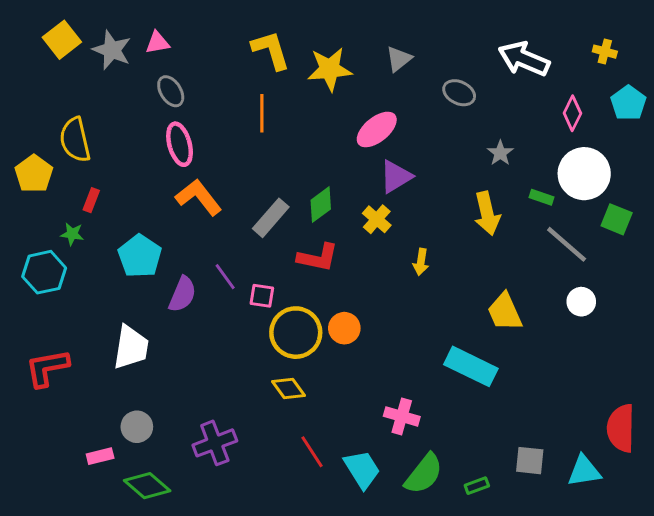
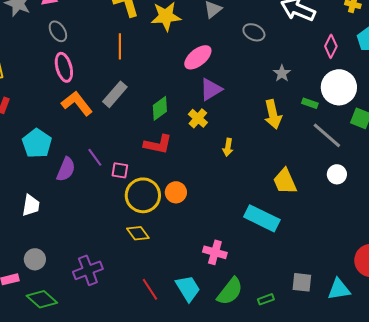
gray rectangle: (271, 218) -> (115, 94), moved
white trapezoid: (131, 347) -> (31, 205), size x0.7
red line: (312, 452) -> (150, 289), moved

